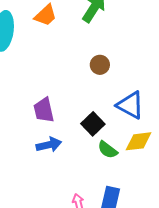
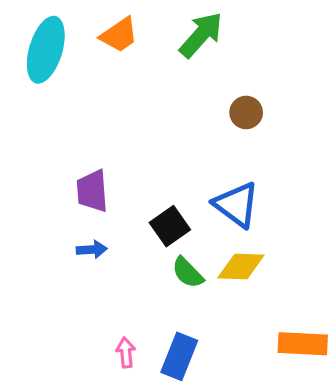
brown circle: (100, 65) -> (246, 112), moved
blue arrow: (49, 145) -> (92, 250), size x0.7

